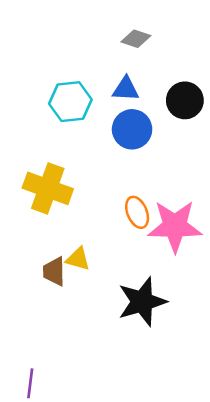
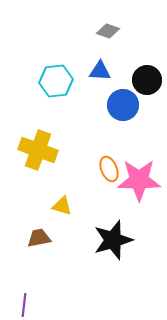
blue circle: (132, 129) -> (123, 105), moved
brown trapezoid: (54, 271) -> (39, 238), moved, turned 80

